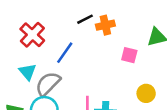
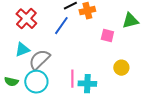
blue line: (65, 53) -> (61, 26), moved
cyan triangle: (28, 72) -> (22, 50), turned 49

